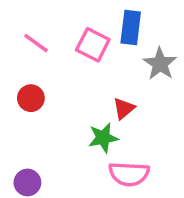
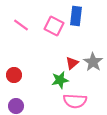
gray star: (160, 64) -> (93, 62), moved
red circle: (31, 98) -> (14, 75), moved

